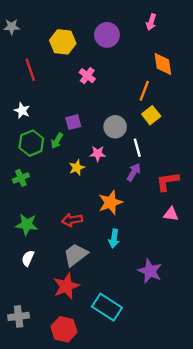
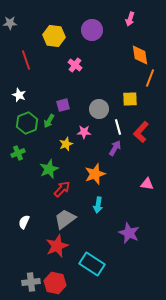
orange line: (144, 91) -> (150, 78), moved
yellow square: (151, 115) -> (130, 99), turned 35
red L-shape: (167, 181) -> (141, 132), moved, turned -40
red arrow: (72, 220) -> (62, 189), turned 144
green star: (27, 225) -> (49, 169), moved, turned -30
gray cross: (19, 316) -> (31, 282), moved

